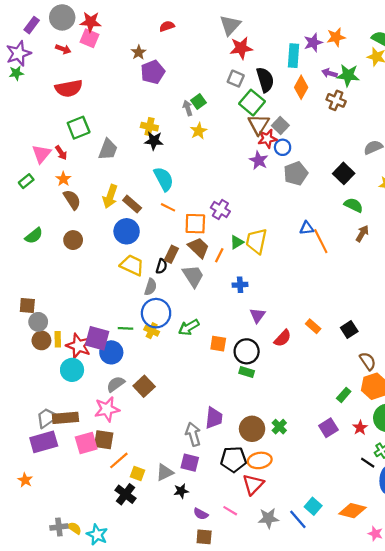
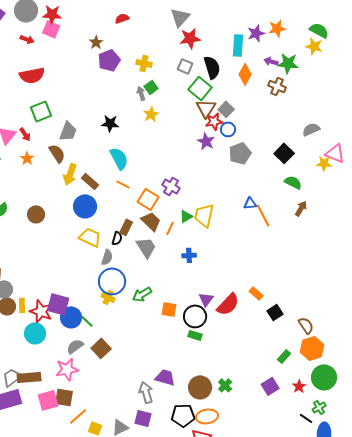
yellow cross: (149, 127) -> (144, 63), moved
brown semicircle: (72, 200) -> (57, 153), moved
orange square: (195, 224) -> (148, 199), turned 30
purple triangle: (257, 315) -> (206, 299), moved
green line: (125, 328) -> (87, 321), moved, turned 40
black square: (349, 330) -> (275, 312), moved
red semicircle: (283, 338) -> (228, 304), size x1.4
purple trapezoid: (214, 418) -> (165, 377), turned -80

